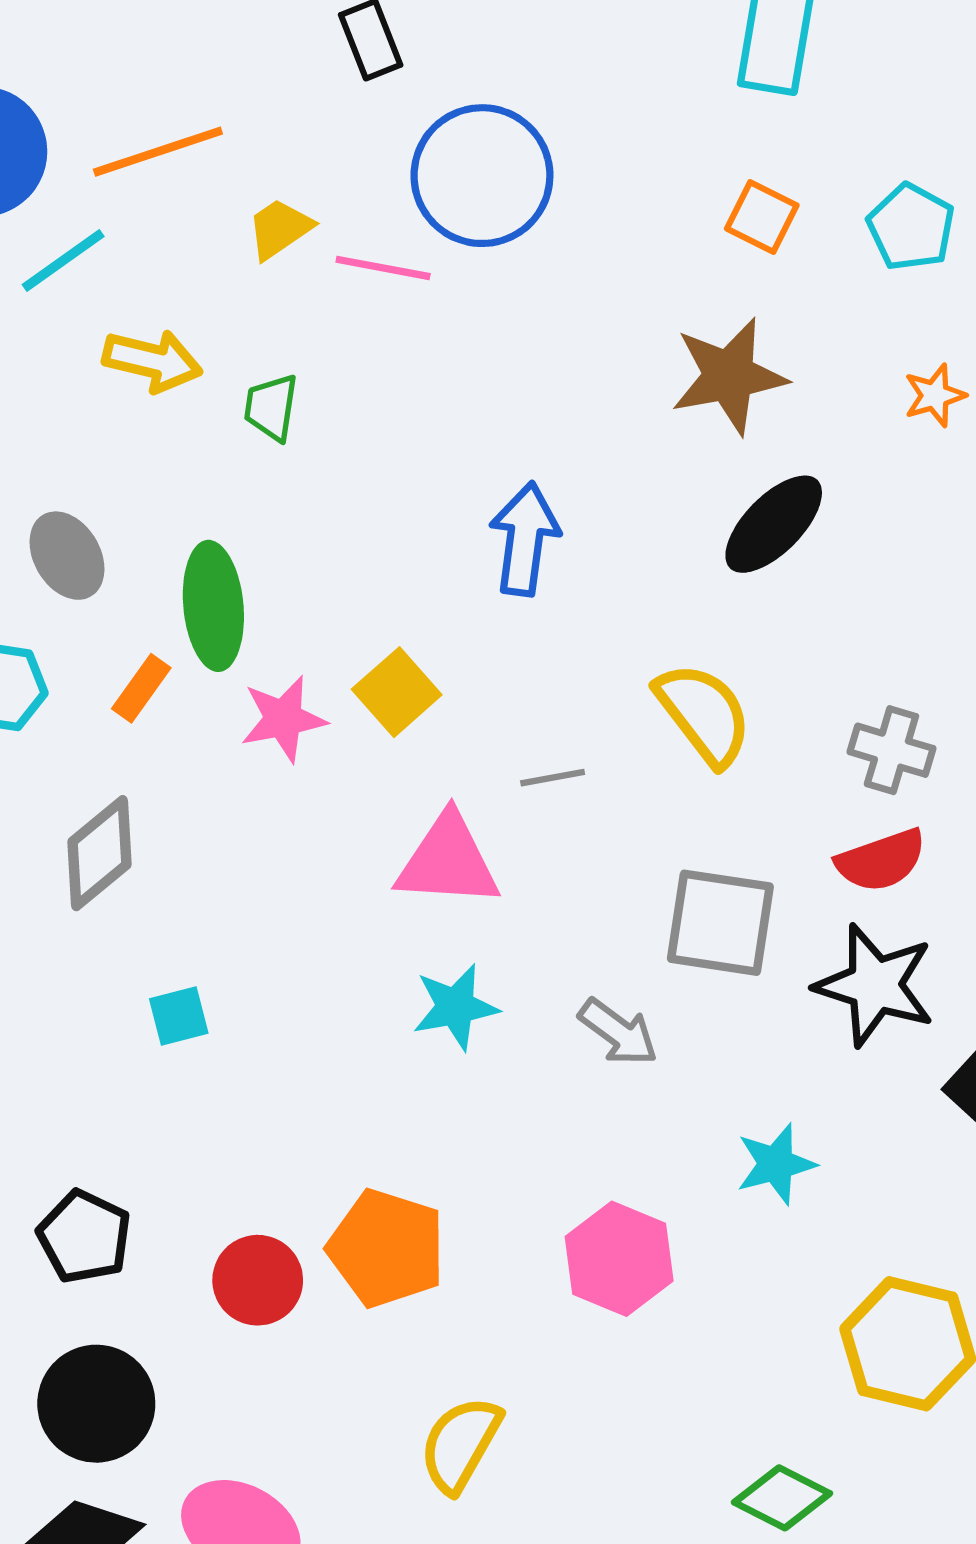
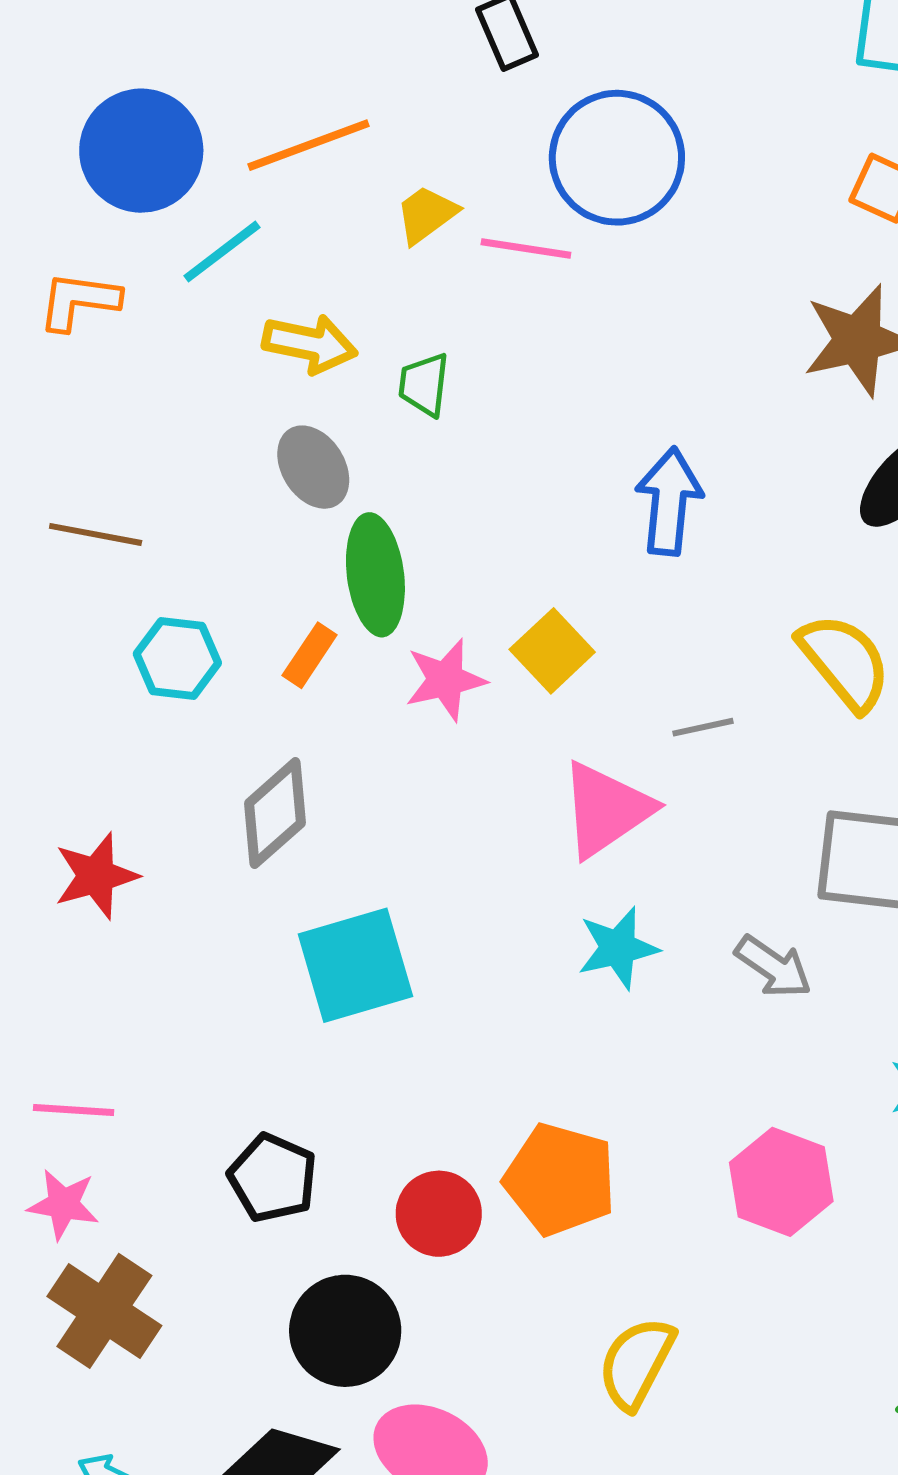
gray ellipse: (67, 556) -> (313, 467), moved
pink triangle: (448, 861) -> (606, 809), turned -36
cyan square: (179, 1016) -> (355, 965), size x2.0
black circle: (96, 1404) -> (345, 1331), moved

